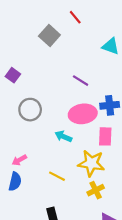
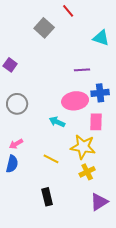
purple line: (81, 81) -> (82, 70), moved, turned -35
gray circle: (30, 110) -> (17, 104), moved

